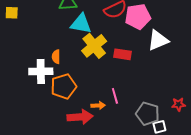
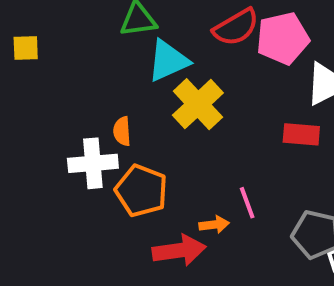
cyan triangle: (81, 24) -> (168, 61), turned -30
red rectangle: (123, 54) -> (301, 134), moved
orange pentagon: (64, 86) -> (141, 191), turned -30

